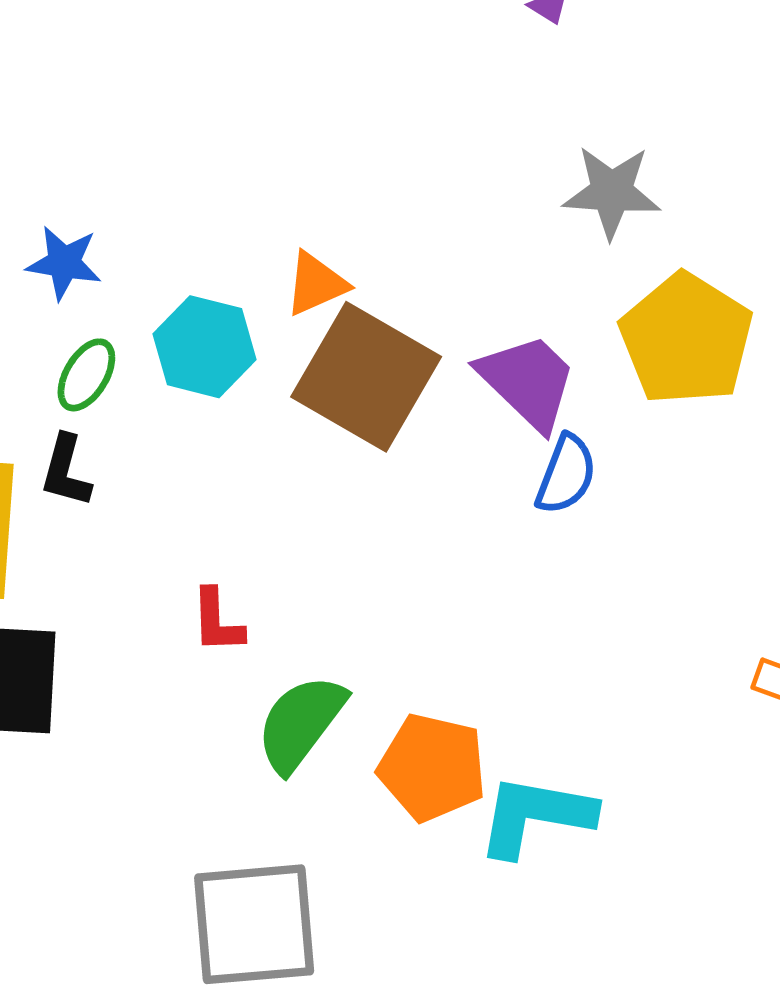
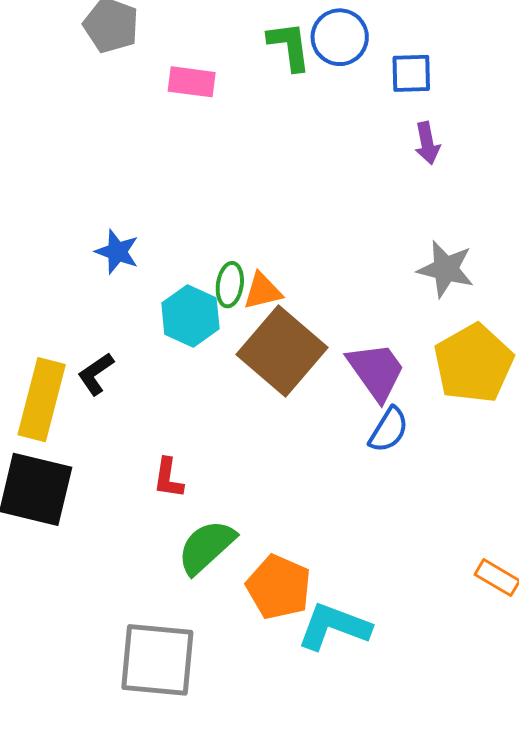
green ellipse: (86, 375) -> (230, 285), moved, turned -33
black L-shape: (66, 471) -> (96, 374), turned 30

